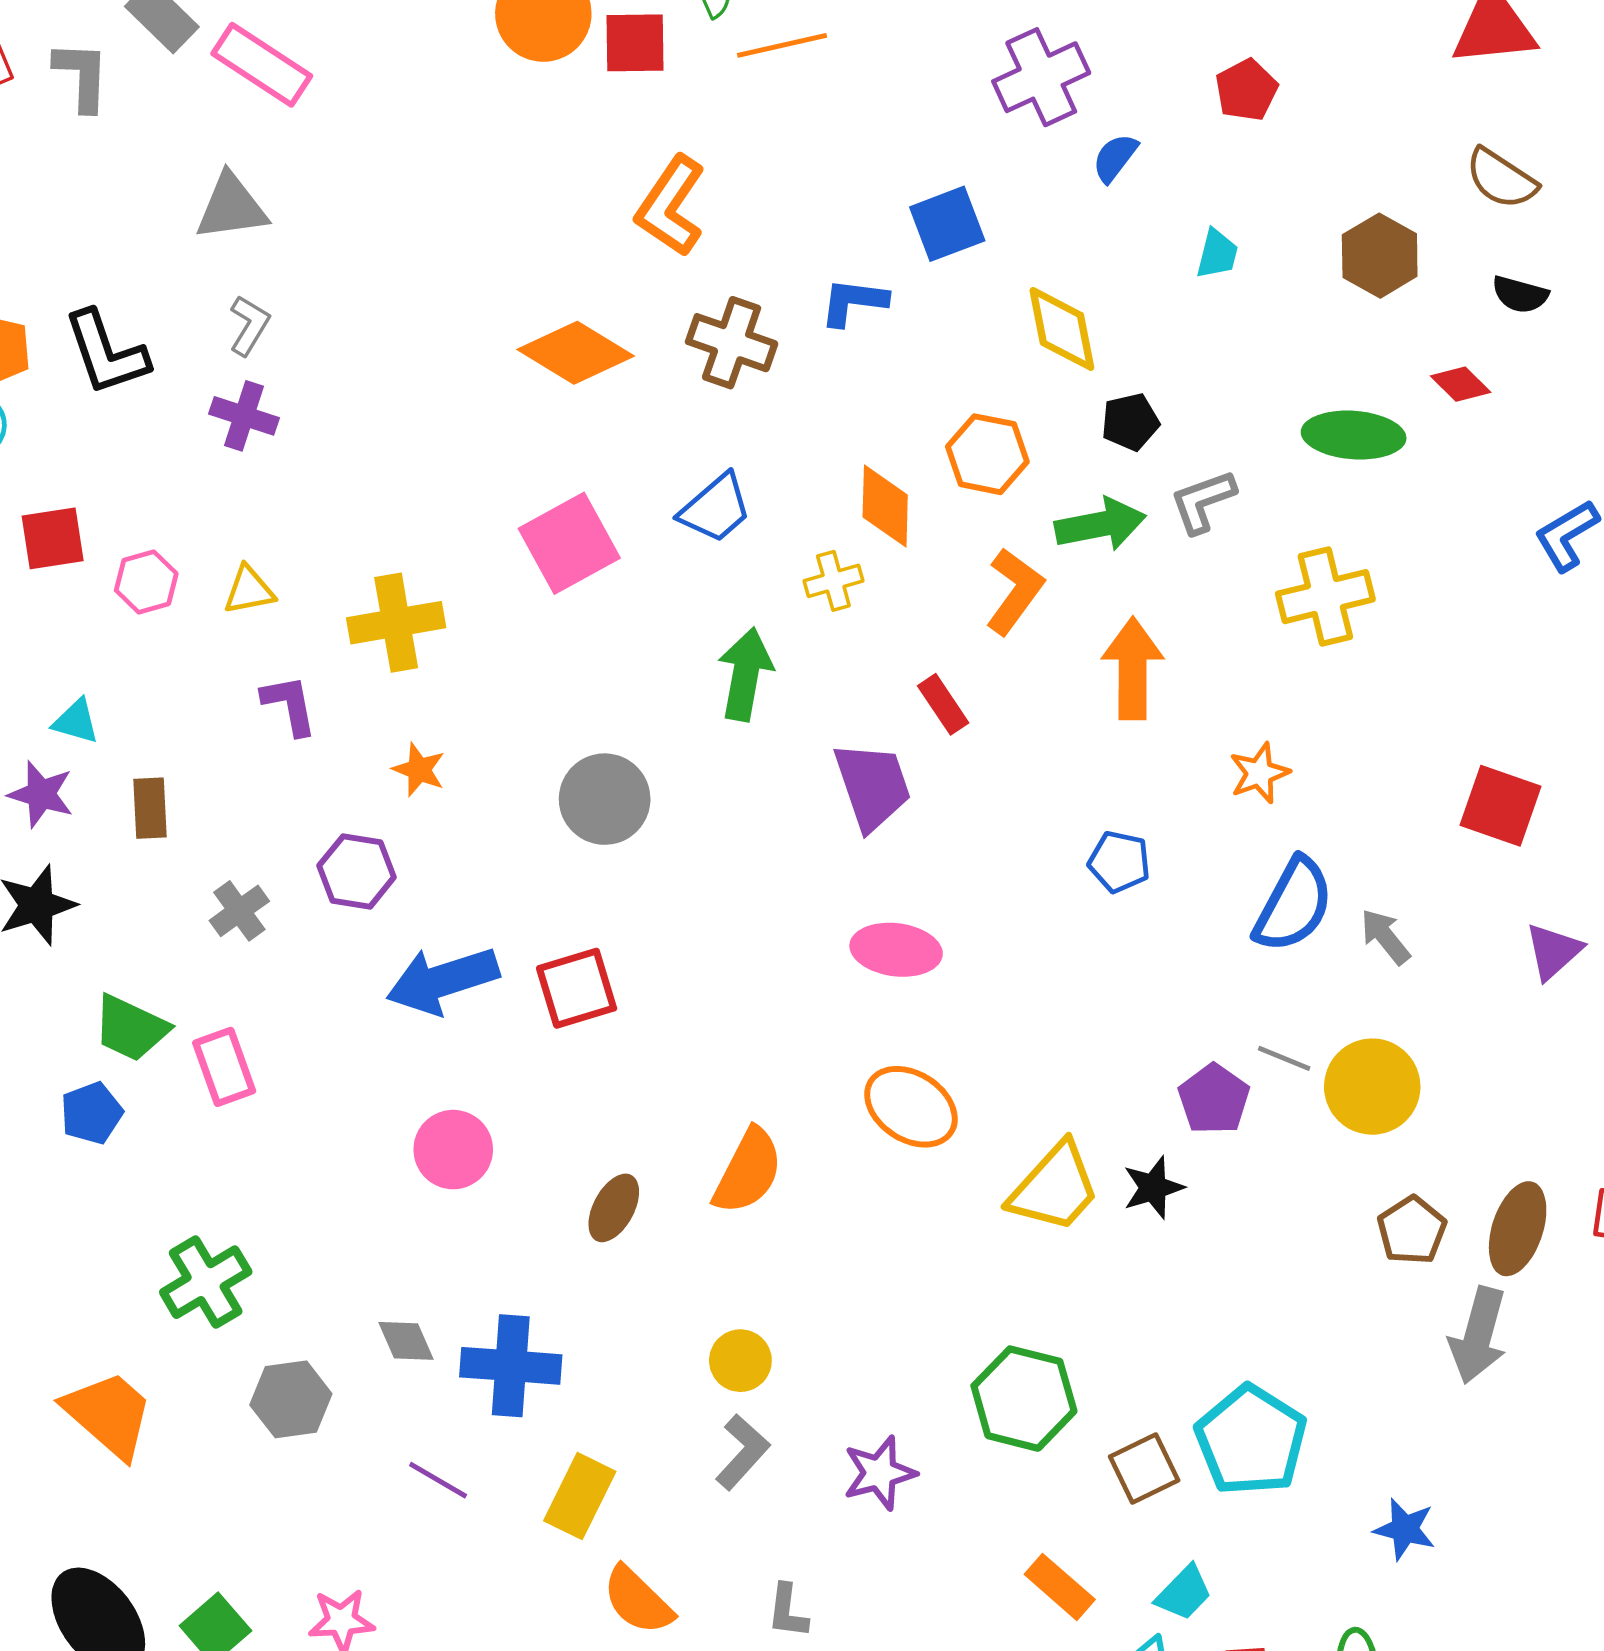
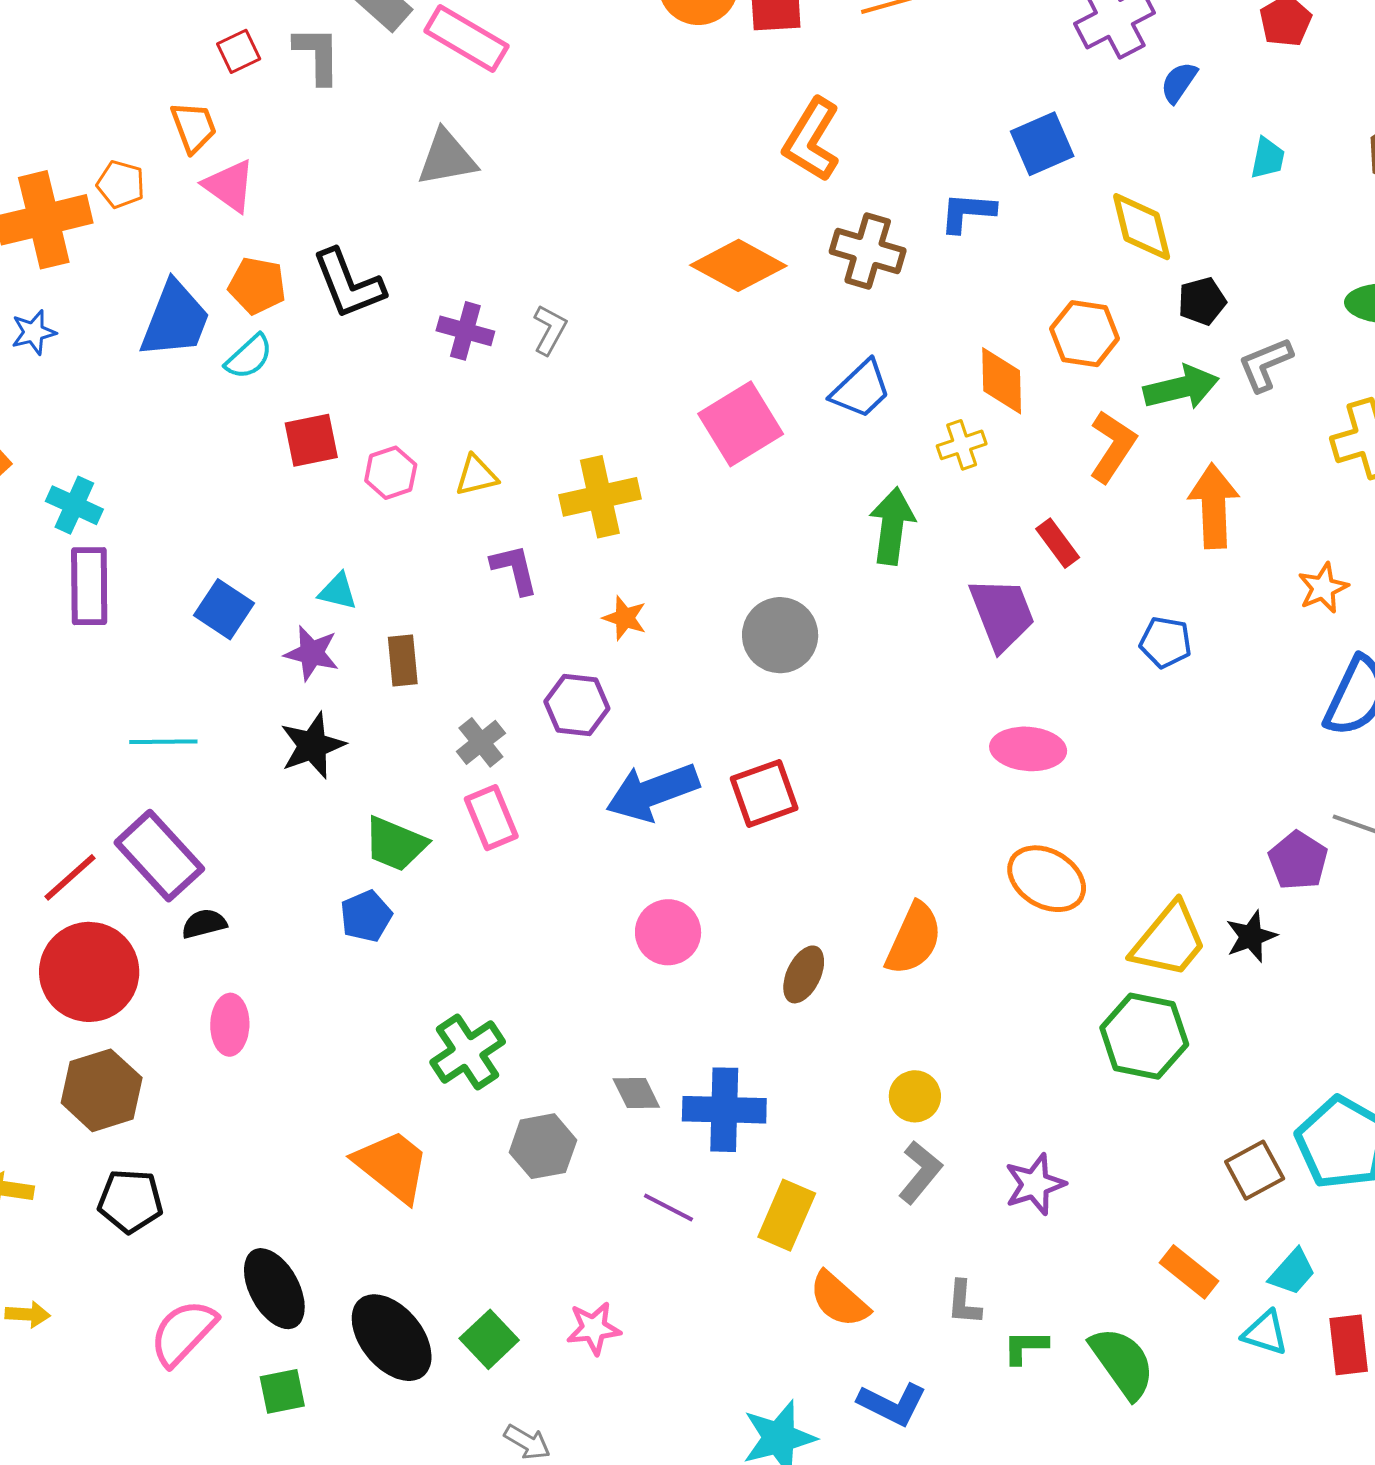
gray L-shape: (249, 325) -> (550, 330), moved
blue pentagon: (1119, 862) -> (1166, 642), moved
pink rectangle: (224, 1067) -> (491, 818), moved
green hexagon: (1024, 1399) -> (1144, 1036), moved

